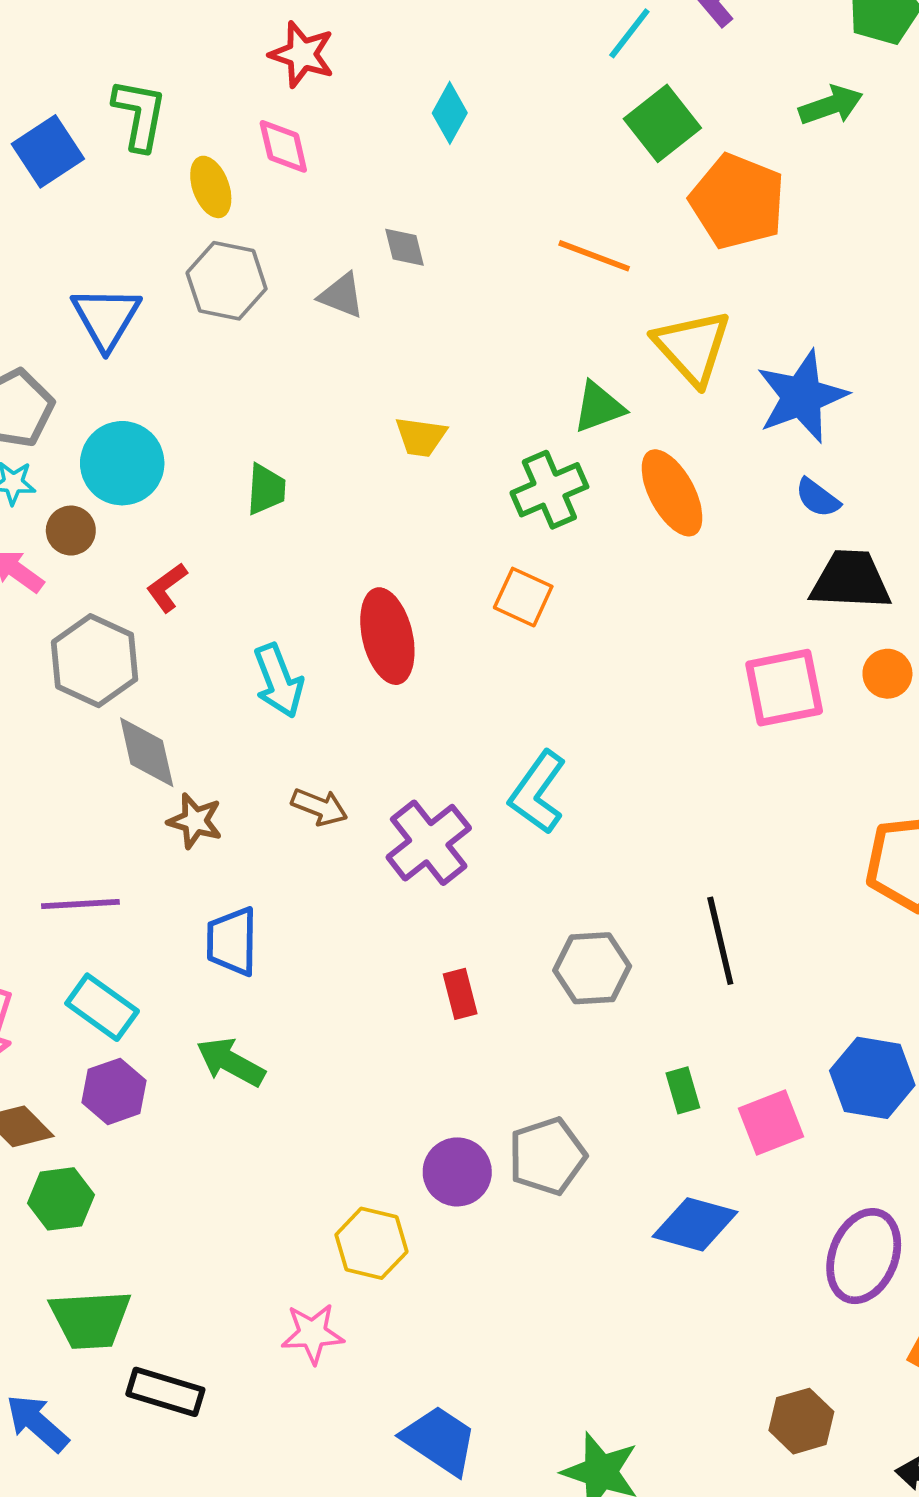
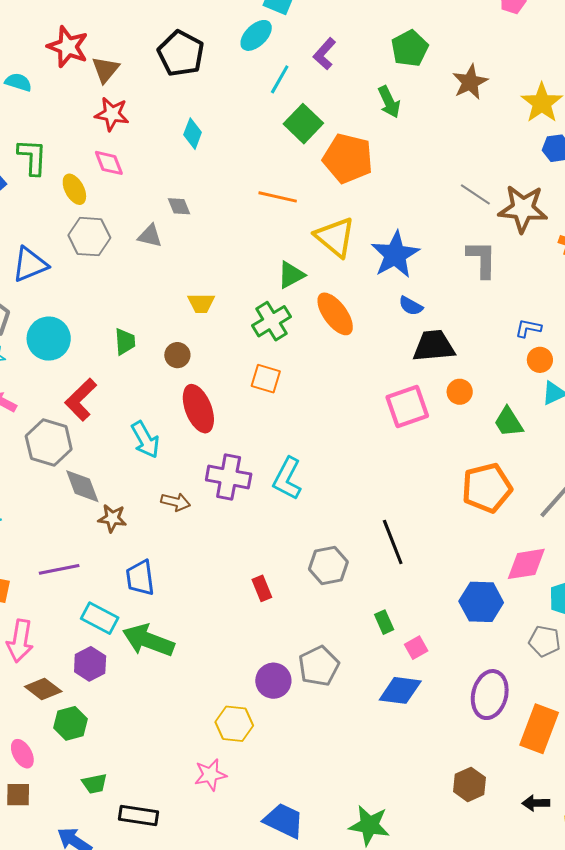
green arrow: (831, 105) -> (389, 102), turned 92
blue triangle: (106, 318) -> (30, 264), turned 45
brown circle: (71, 531) -> (177, 355), moved
red L-shape: (167, 587) -> (81, 400), size x1.6
purple cross: (429, 843) -> (229, 477), moved, turned -33
cyan rectangle: (102, 1007) -> (100, 618), moved
green arrow: (231, 1062) -> (148, 640), size x1.4
pink square: (771, 1122) -> (416, 648), moved, size x0.7
green trapezoid: (90, 1319) -> (94, 784), size x0.6

